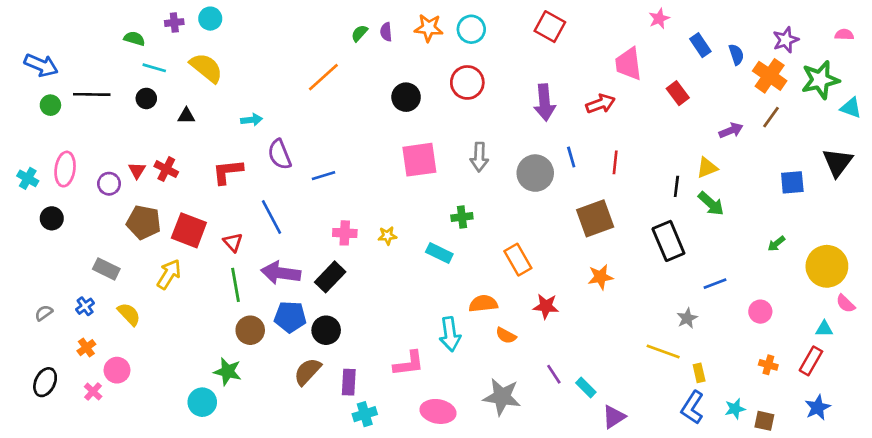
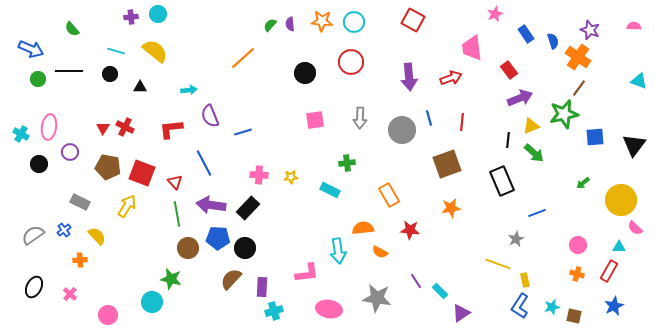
green semicircle: (134, 39) -> (72, 29), moved, turned -147
purple star: (786, 40) -> (590, 30), turned -30
green star: (820, 80) -> (564, 114), moved
purple arrow: (731, 130) -> (520, 98), moved, size x1.4
pink square: (419, 160) -> (315, 120), size x0.7
black triangle: (838, 162) -> (634, 145), moved
purple circle: (109, 184) -> (70, 152), moved
pink circle: (760, 312) -> (578, 245), moved
gray semicircle: (44, 313) -> (33, 235), size x1.6
orange cross: (86, 348) -> (80, 260), moved, turned 32
pink circle: (117, 370) -> (108, 315), moved

